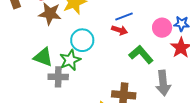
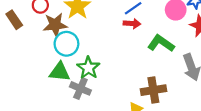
cyan circle: (82, 40) -> (66, 44), moved
gray cross: (58, 77) -> (80, 88), turned 36

